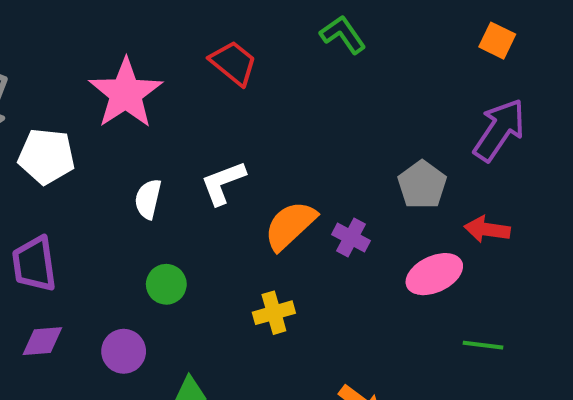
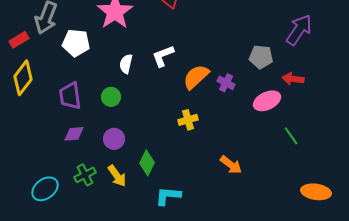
gray pentagon: (422, 185) -> (261, 57), turned -30
green circle: (166, 284) -> (111, 97), moved
green line: (483, 345) -> (291, 136), turned 48

